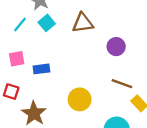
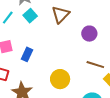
brown triangle: (83, 23) -> (61, 15), turned -36
blue rectangle: (41, 69) -> (27, 54), turned -56

